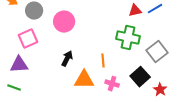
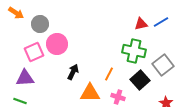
pink circle: (64, 22) -> (57, 44), moved
orange line: (103, 61) -> (109, 74), turned 32
black square: (140, 77) -> (140, 80), moved

